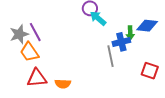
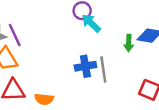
blue cross: (121, 42) -> (85, 66), moved

